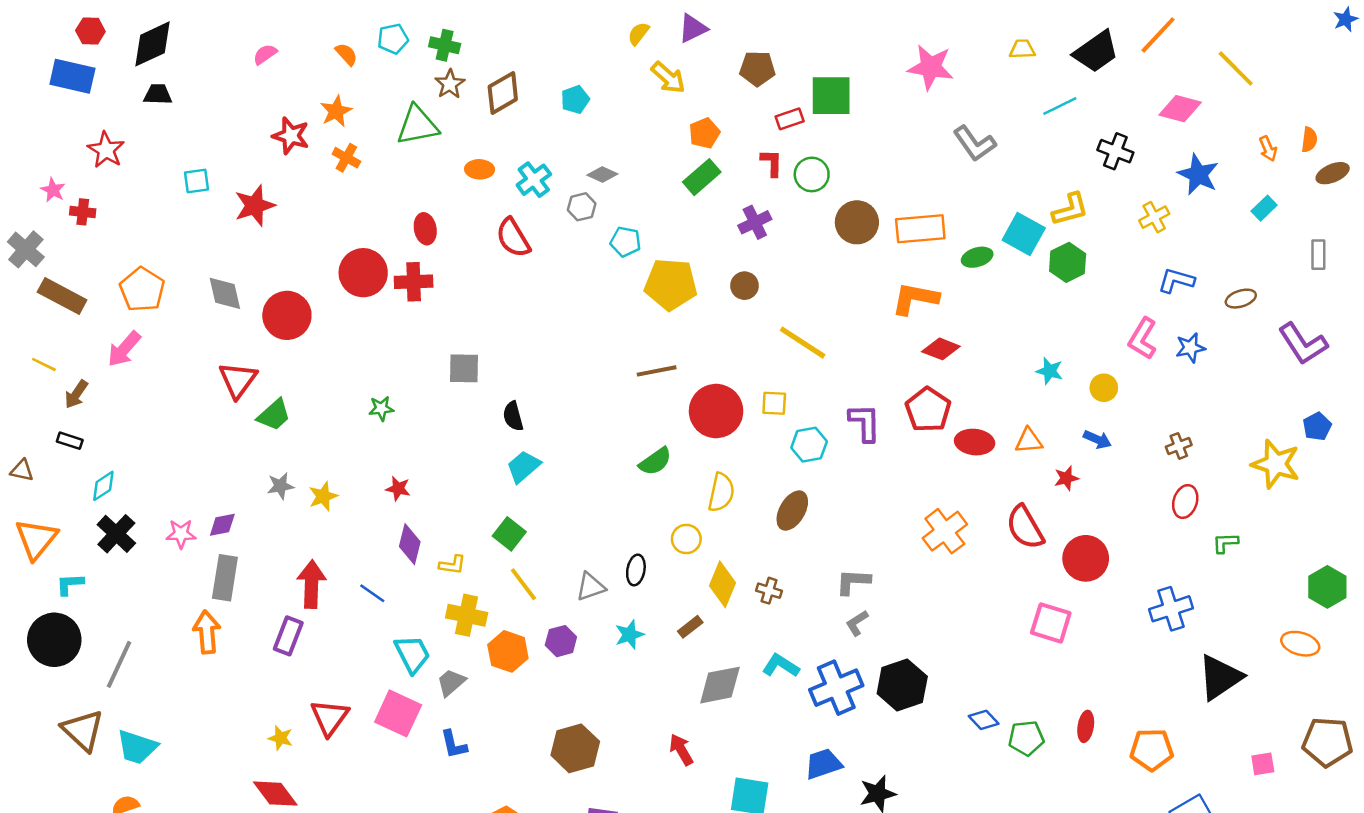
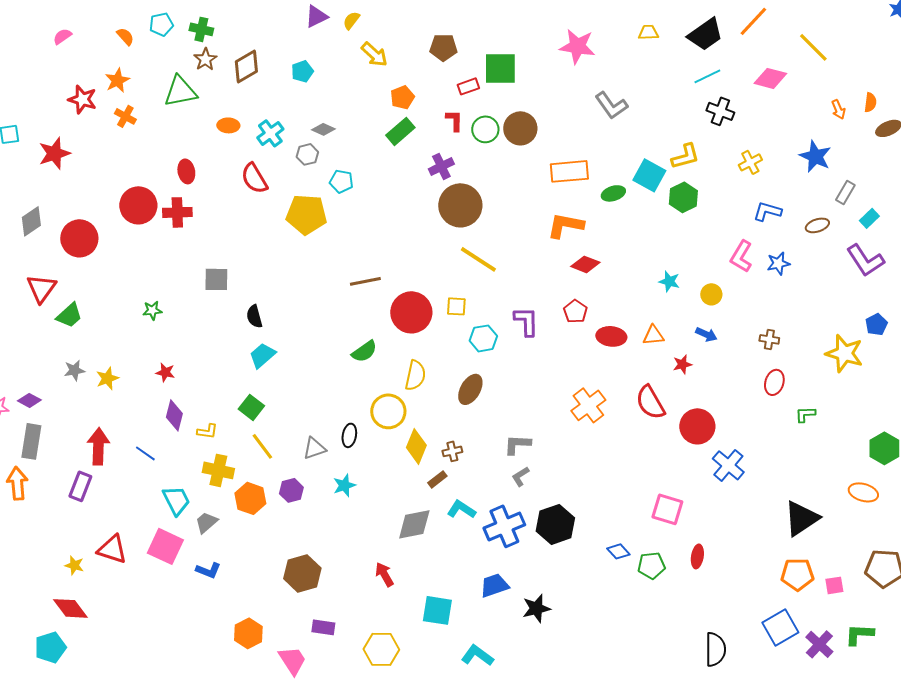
purple triangle: (693, 28) -> (316, 16), moved
cyan line: (1060, 106) -> (707, 76), moved
blue star: (1198, 174) -> (815, 156), moved
cyan rectangle: (1264, 208) -> (869, 218), moved
brown circle: (857, 222) -> (520, 128), moved
gray rectangle: (1318, 255) -> (845, 192), moved, turned 30
yellow pentagon: (671, 284) -> (306, 214), moved
brown circle: (744, 286) -> (460, 205), moved, size x2.0
gray diamond: (225, 293) -> (31, 221), turned 68
red pentagon: (928, 410) -> (575, 311), size x0.7
brown cross: (1179, 446) -> (769, 339), turned 30
purple diamond: (222, 525) -> (29, 400), turned 40
yellow circle: (686, 539) -> (388, 411), size x1.5
brown cross: (769, 591) -> (452, 451), turned -30
blue cross: (1171, 609) -> (728, 465), moved, turned -32
pink square: (1051, 623) -> (667, 509), moved
brown rectangle: (690, 627) -> (437, 479), moved
red triangle: (330, 717) -> (112, 549), turned -48
blue L-shape: (454, 744) -> (208, 570), turned -55
orange pentagon: (1152, 750) -> (797, 574), moved

